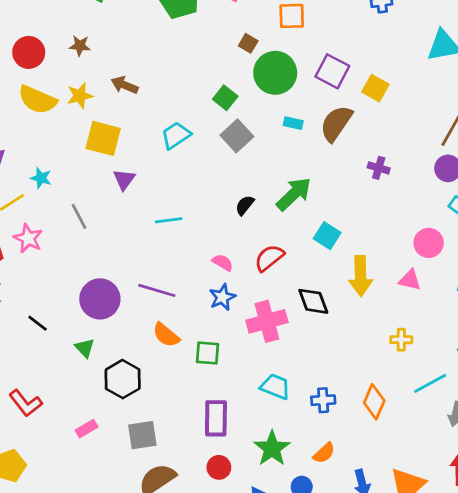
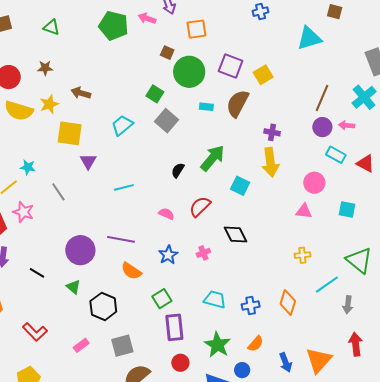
yellow square: (375, 88) -> (263, 75), turned 36
yellow arrow: (361, 276) -> (270, 162), moved
blue star: (222, 297) -> (168, 255), moved
pink cross: (267, 321) -> (203, 253), size x0.5
green square: (207, 353) -> (162, 299), moved, turned -30

